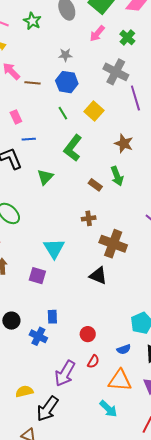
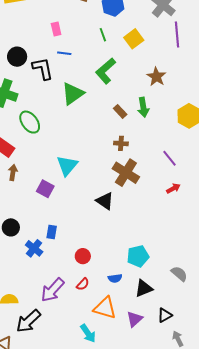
green triangle: (45, 177) -> (73, 94), size x1.4
brown cross: (89, 218) -> (121, 143), moved

